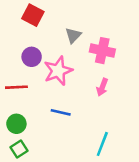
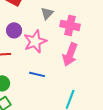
pink arrow: (102, 87) -> (70, 54), size x1.6

